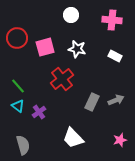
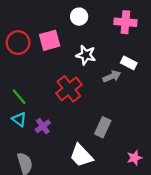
pink square: (45, 47) -> (50, 40), moved
gray arrow: (116, 100) -> (112, 76), moved
gray rectangle: (92, 102) -> (103, 127), moved

